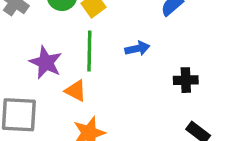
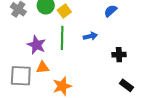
orange triangle: (76, 91) -> (43, 67), moved, turned -32

